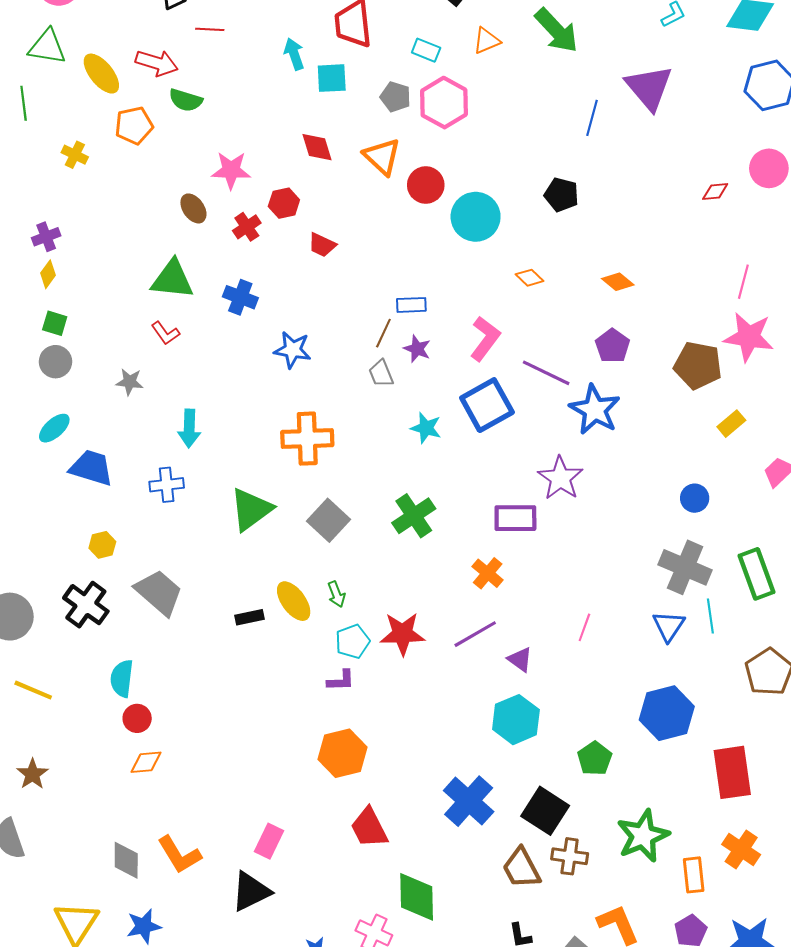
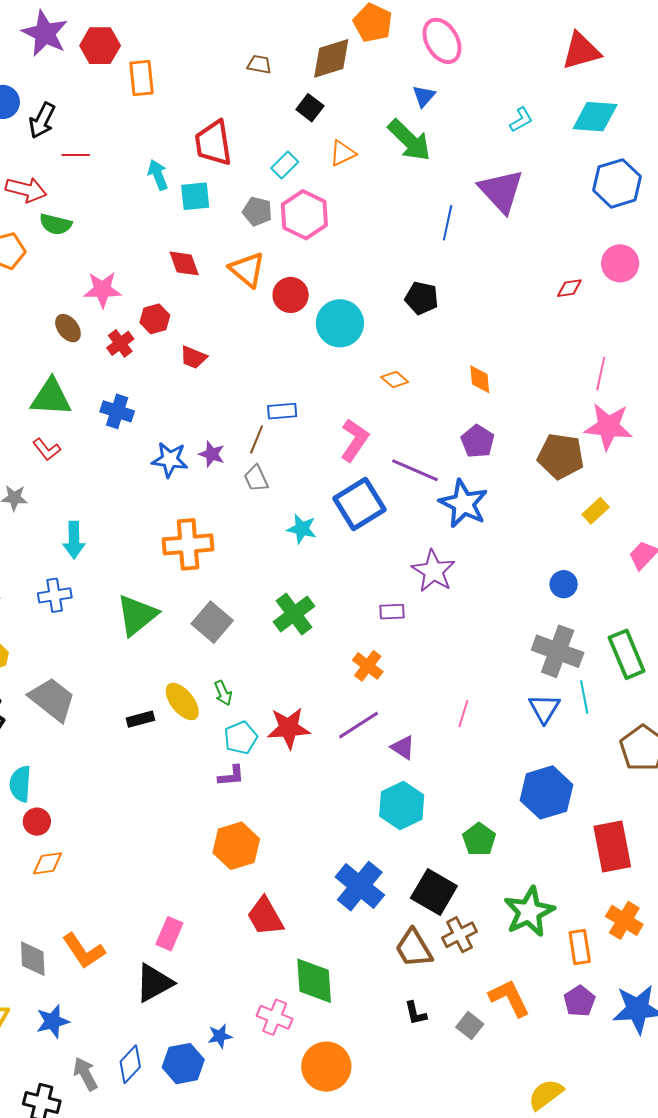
cyan rectangle: (426, 50) -> (285, 165), turned -64
orange diamond: (618, 282) -> (480, 379), turned 48
purple star: (417, 349) -> (212, 454), moved
purple rectangle: (515, 518) -> (392, 612), size x0.6
brown cross: (570, 856) -> (459, 935), turned -32

